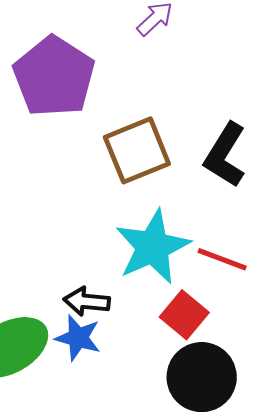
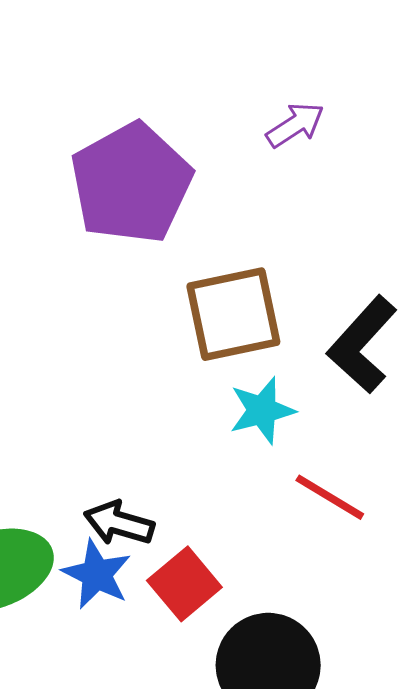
cyan star: (153, 247) -> (262, 410), moved, size x0.6
red square: (184, 315) -> (184, 584), moved

